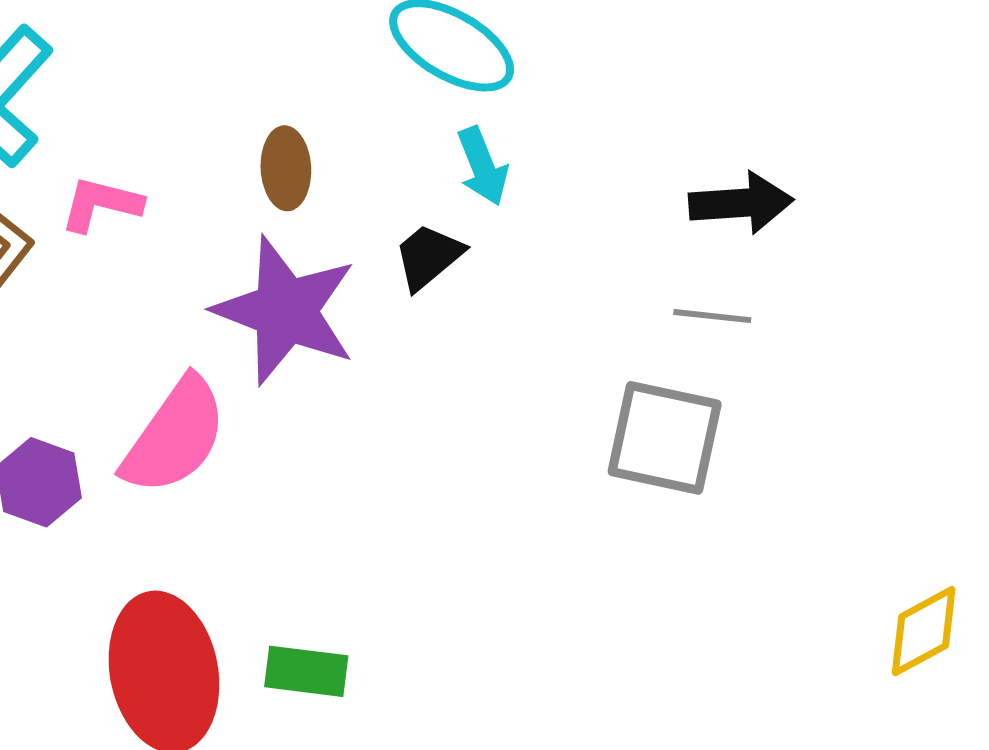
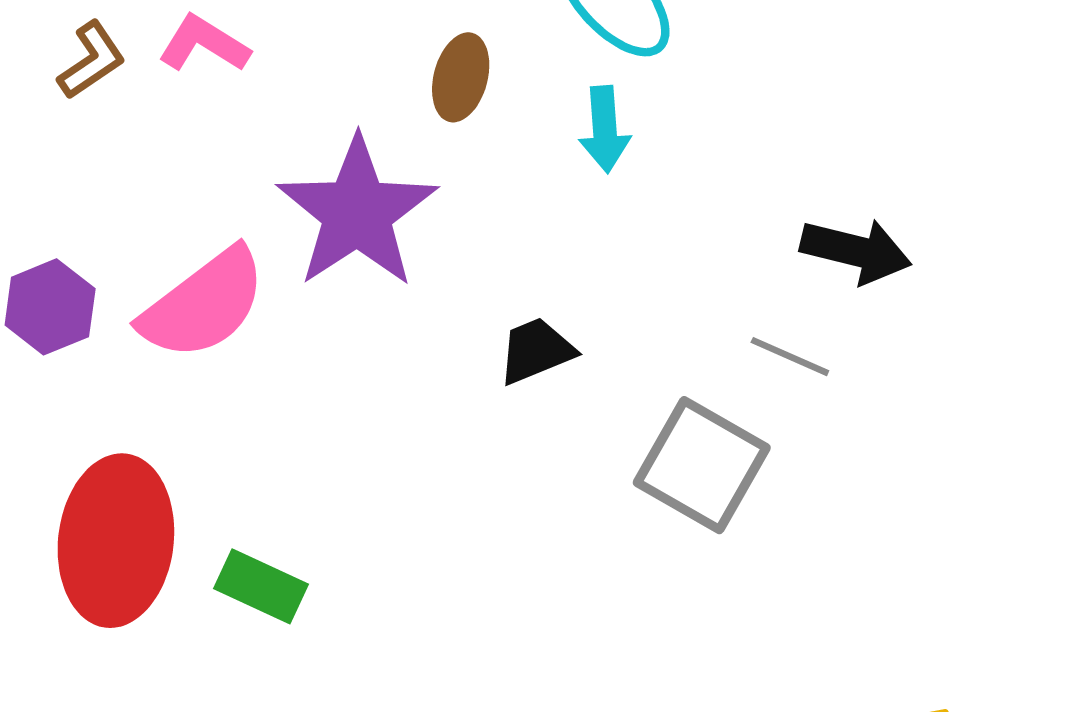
brown ellipse: (286, 168) -> (461, 77), moved
black trapezoid: (428, 257) -> (536, 351), moved

